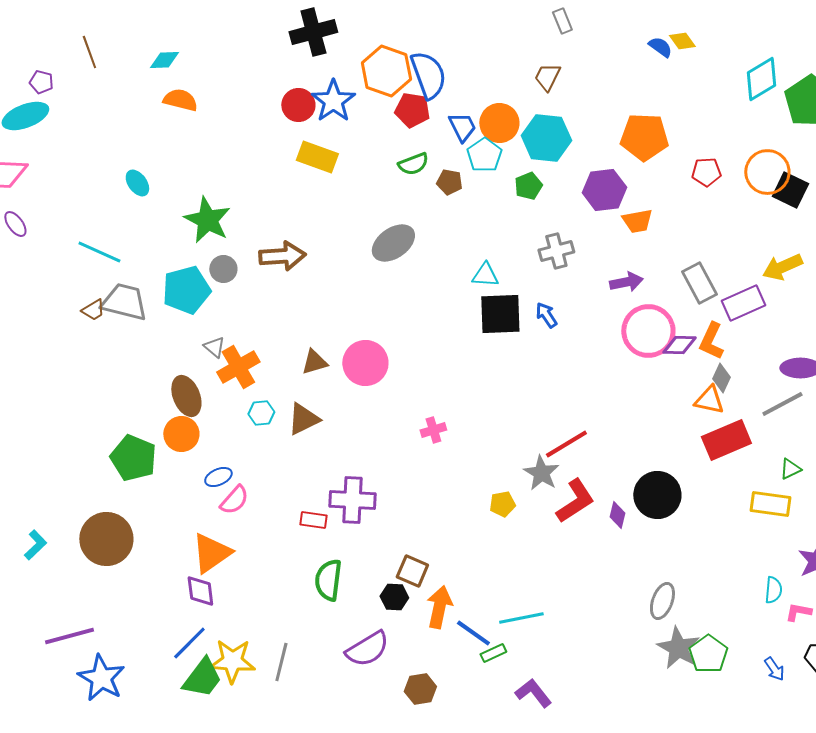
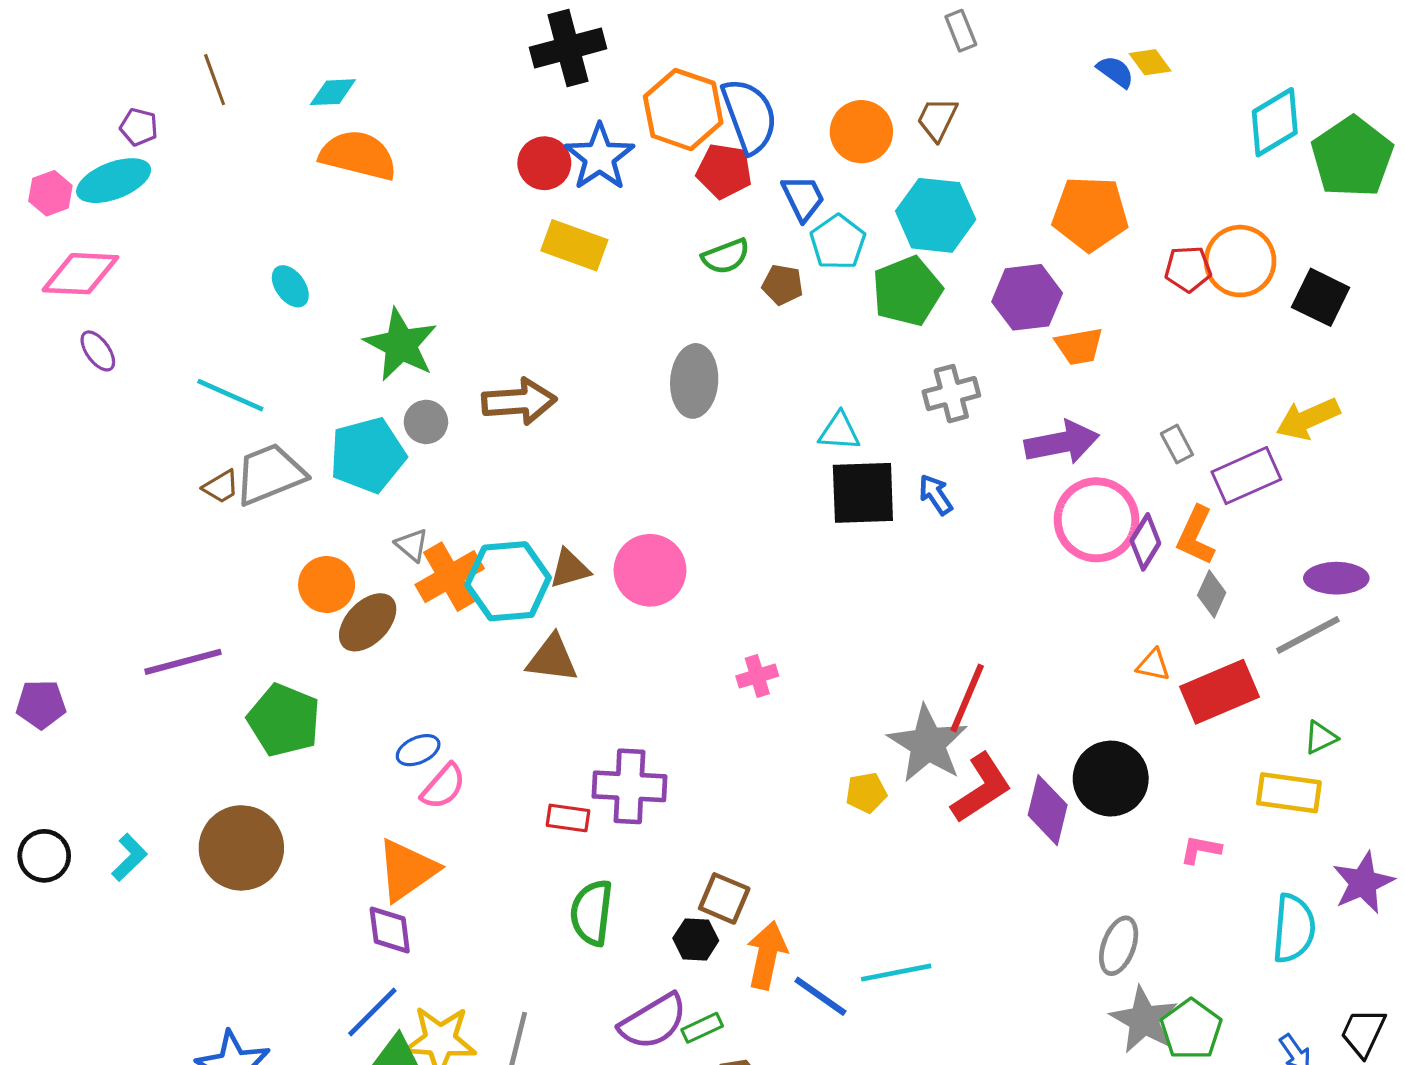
orange semicircle: (180, 100) -> (358, 155), size x1.4
orange circle: (499, 123) -> (861, 132), moved
orange circle: (767, 172) -> (1240, 261), moved
green pentagon: (528, 186) -> (907, 291), size x1.6
gray ellipse: (393, 243) -> (694, 381), turned -51
purple arrow: (626, 282) -> (1062, 442), size x1.4
gray rectangle: (699, 283) -> (1177, 444), size x0.6
gray trapezoid: (124, 302) -> (270, 474), turned -36
purple diamond: (679, 345) -> (1145, 542), turned -60
brown ellipse: (186, 396) -> (368, 622), turned 66
orange triangle: (709, 400) -> (1153, 665), moved, size x0.7
cyan hexagon: (261, 413) -> (508, 581), moved, size x2.0
brown triangle: (303, 419) -> (552, 659), turned 33
orange circle: (181, 434) -> (327, 584), moved
red line: (566, 444) -> (967, 698), turned -36
gray star: (541, 473) -> (928, 744), size x1.4
purple diamond: (617, 515) -> (1048, 810), size x1.6
cyan semicircle: (773, 590) -> (1294, 928), size x1.6
pink L-shape: (798, 612) -> (1201, 850), moved
purple line: (69, 636) -> (183, 662), moved
green rectangle: (493, 653) -> (702, 1028), moved

